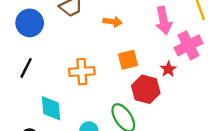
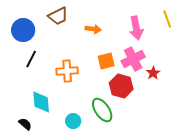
pink cross: (188, 45) -> (133, 59), moved
black line: (26, 68) -> (31, 59), moved
red star: (168, 69) -> (153, 73), moved

